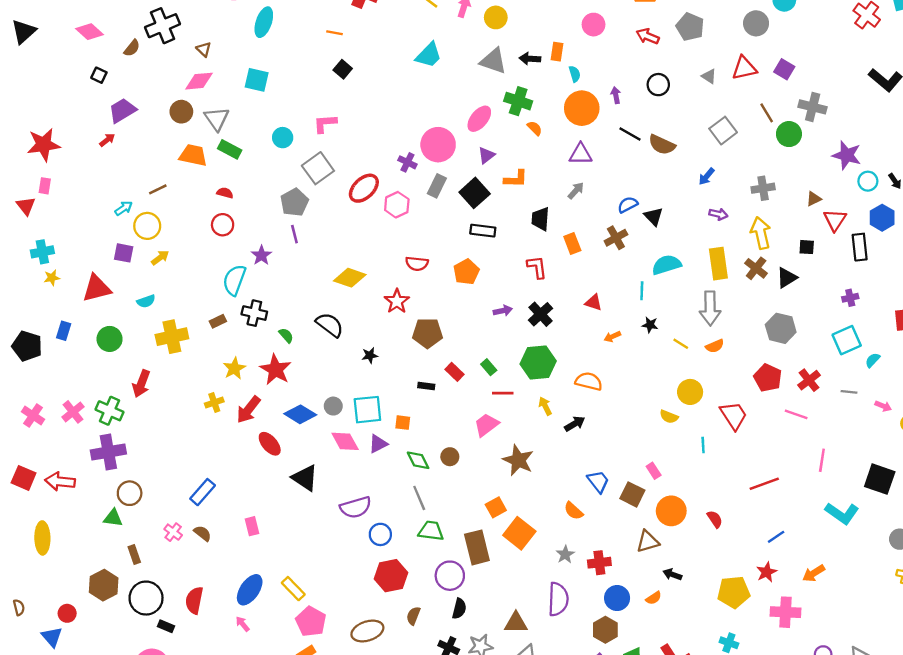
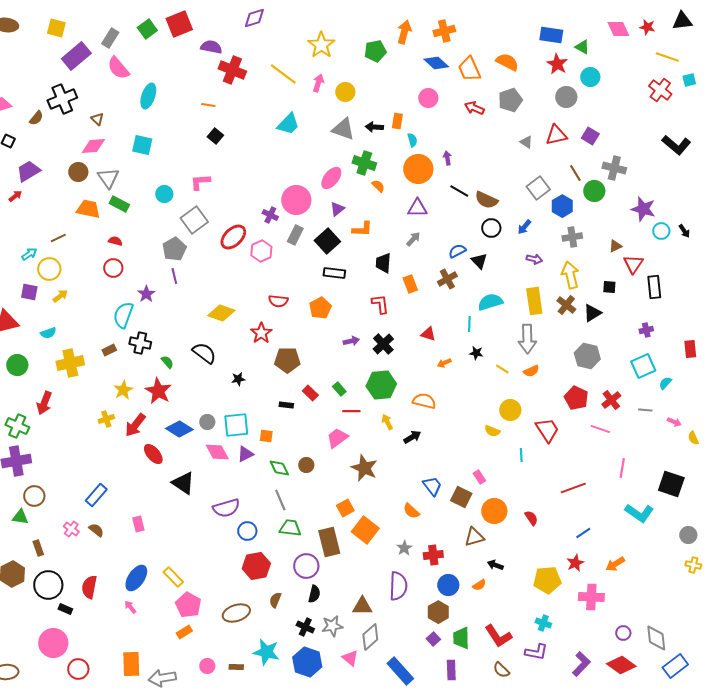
gray pentagon: (690, 27) -> (510, 100), turned 30
black circle: (658, 85) -> (491, 228), moved
blue hexagon: (882, 218) -> (562, 206), moved

